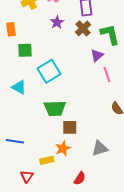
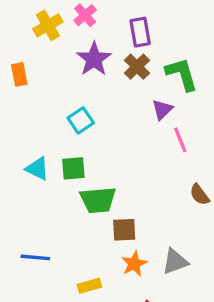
purple star: (57, 22) -> (94, 59), size x1.5
green square: (25, 50) -> (73, 168), moved
cyan square: (49, 71) -> (81, 120), moved, size x0.7
orange star: (63, 148) -> (134, 264), moved

